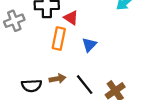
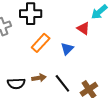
red triangle: (71, 18) -> (83, 28), moved
orange rectangle: (59, 39) -> (41, 43), turned 30

